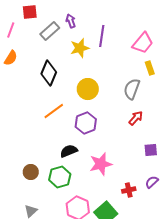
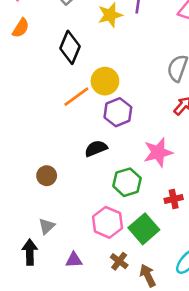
yellow circle: (88, 89) -> (105, 81), moved
pink star: (101, 164) -> (158, 152), moved
green hexagon: (60, 177) -> (127, 182), moved

